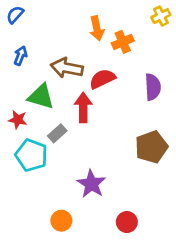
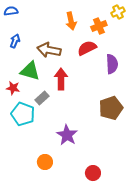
blue semicircle: (15, 15) -> (11, 11), turned 40
orange cross: (123, 42) -> (99, 26), moved
red semicircle: (102, 79) -> (87, 48), moved
red circle: (127, 222) -> (93, 173), moved

